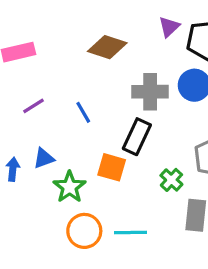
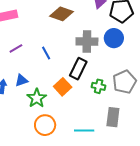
orange square: (112, 167) -> (63, 87), turned 30
green cross: (171, 180) -> (99, 86), moved, turned -32
cyan line: (131, 233) -> (84, 131), moved

